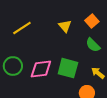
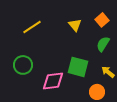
green semicircle: (93, 45) -> (103, 44), turned 77
pink diamond: (41, 69) -> (53, 81), moved

